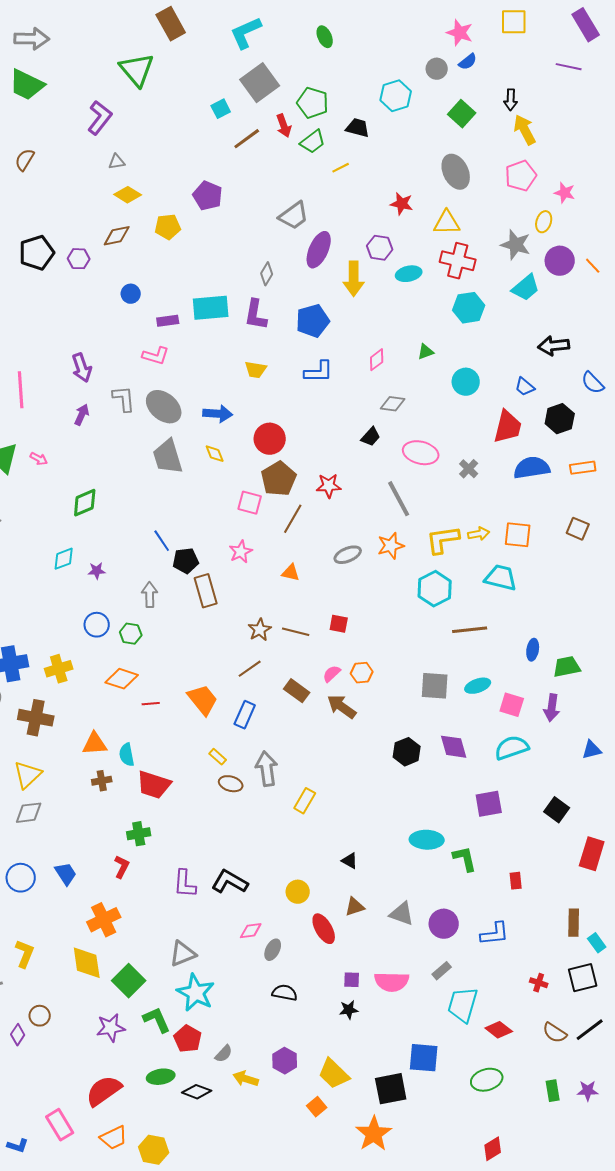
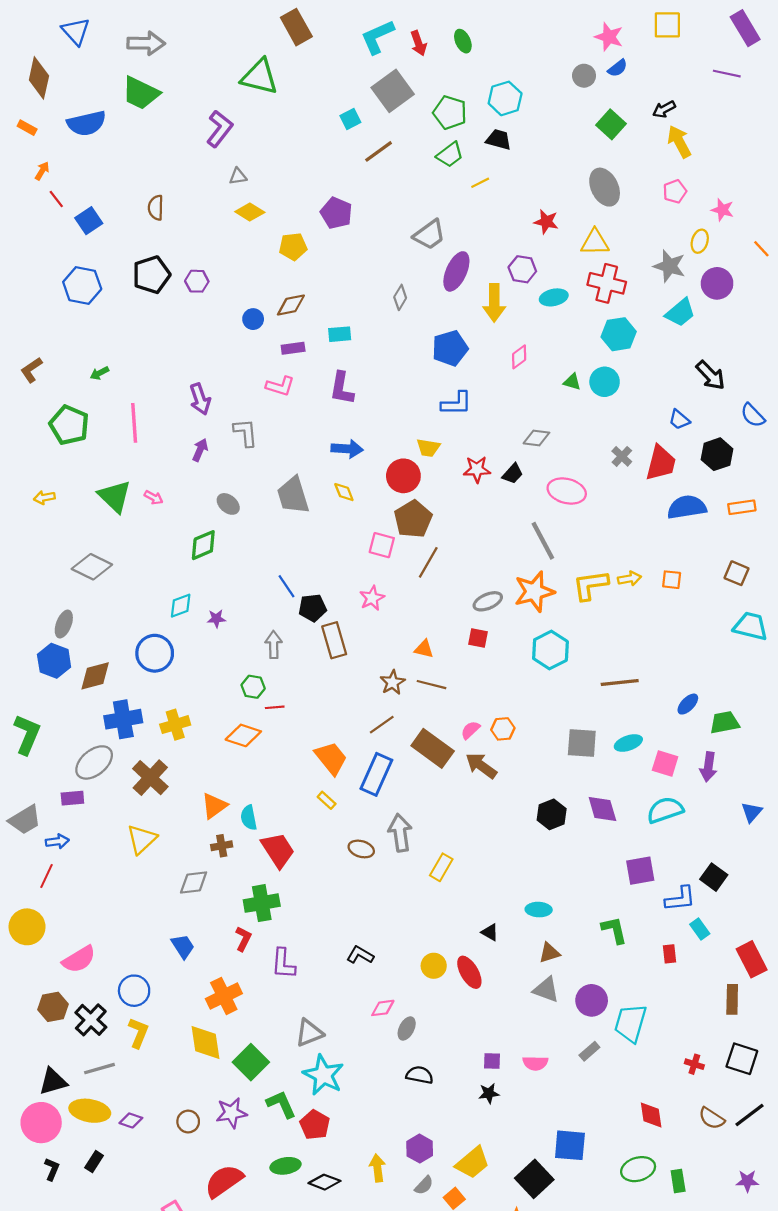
green triangle: (137, 70) -> (260, 77), turned -36
cyan hexagon: (396, 96) -> (505, 98), moved
black arrow: (511, 100) -> (664, 109), turned 60
red arrow: (284, 126) -> (419, 43), moved
brown semicircle: (25, 160) -> (156, 208), moved, turned -30
pink pentagon: (521, 176) -> (675, 191), size x0.7
brown diamond: (117, 236) -> (291, 305), moved
orange line: (593, 266) -> (761, 249), moved
cyan rectangle: (211, 308) -> (340, 334), size x0.6
purple L-shape: (256, 315) -> (342, 388), moved
black arrow: (554, 346) -> (711, 375), turned -128
green triangle: (426, 352) -> (572, 382), turned 36
pink diamond: (377, 360) -> (519, 357), moved
yellow trapezoid: (256, 370) -> (428, 448), moved
cyan circle: (466, 382) -> (605, 382), moved
gray ellipse: (164, 407) -> (228, 504), moved, size x0.6
gray cross: (469, 469) -> (622, 456), moved
red star: (329, 486) -> (477, 469), moved
orange square: (518, 535) -> (672, 580), size x0.7
orange star: (391, 546) -> (534, 592), size x1.4
orange triangle: (291, 573) -> (424, 649), moved
cyan trapezoid: (501, 578) -> (751, 626), moved
cyan hexagon: (435, 589) -> (550, 650), moved
red square: (339, 624) -> (478, 638), moved
blue circle: (97, 625) -> (155, 653), moved, size x1.4
blue ellipse: (533, 650) -> (688, 704), turned 35
brown rectangle: (297, 691) -> (433, 748), size x1.5
red line: (151, 704) -> (275, 707), moved
blue rectangle: (245, 715) -> (376, 774), size x1.4
brown cross: (36, 718) -> (150, 778), turned 32
orange triangle: (95, 744) -> (214, 806), turned -32
blue triangle: (592, 750) -> (752, 812), turned -35
yellow rectangle: (218, 757) -> (327, 800), moved
red trapezoid: (154, 785) -> (278, 850), turned -141
gray diamond: (29, 813) -> (194, 883), moved
green cross: (139, 834) -> (262, 903), size x1.4
cyan ellipse: (427, 840) -> (539, 910), moved, size x0.7
red rectangle: (592, 854) -> (752, 959), moved, turned -44
blue circle: (21, 878) -> (134, 991), moved
black L-shape: (230, 882) -> (360, 955), size x0.7
purple L-shape: (185, 884) -> (283, 964), moved
brown triangle: (355, 907) -> (549, 953), moved
red ellipse: (324, 929) -> (469, 972), moved
blue L-shape: (495, 934) -> (680, 899), moved
cyan rectangle: (597, 943) -> (700, 929), moved
black square: (583, 978) -> (742, 1059), turned 32
pink semicircle: (392, 982) -> (535, 1063), size x0.7
cyan trapezoid: (463, 1005) -> (631, 1023), moved
brown circle: (40, 1016) -> (188, 1122), moved
red diamond: (499, 1030) -> (651, 1115), turned 44
purple diamond: (18, 1035) -> (131, 1120), turned 75
gray semicircle: (224, 1054) -> (424, 1185), moved
yellow trapezoid: (334, 1074) -> (473, 1163), turned -84
yellow arrow: (246, 1079) -> (377, 1168), turned 65
black square: (391, 1089) -> (534, 1179), turned -32
green rectangle: (553, 1091) -> (678, 1181), moved

